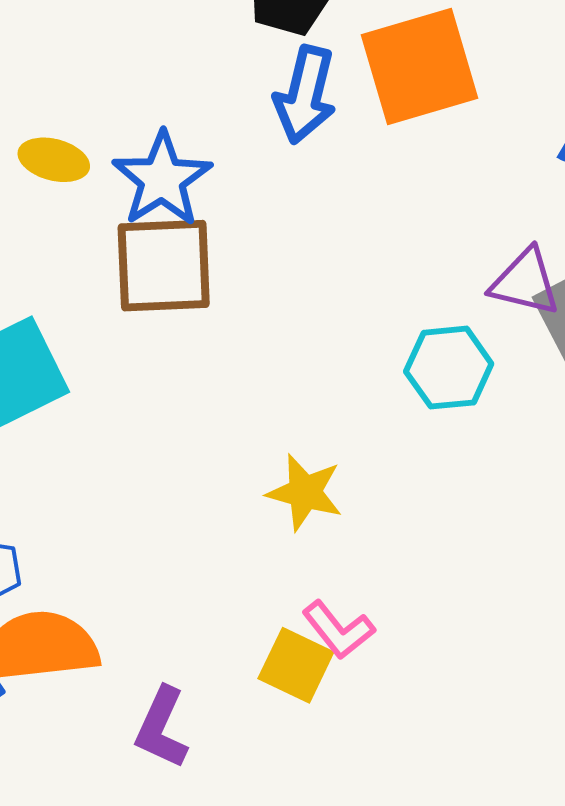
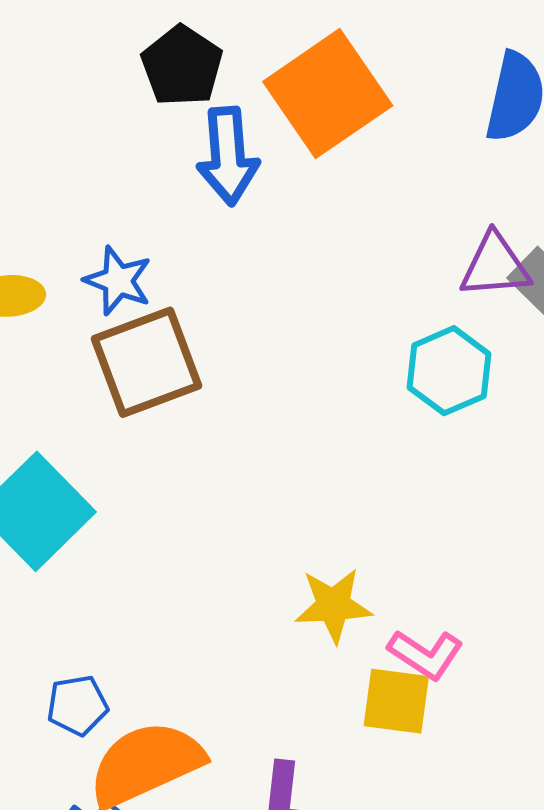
blue star: (162, 179) -> (118, 281), size x0.7
yellow star: (305, 492) -> (333, 605), moved

